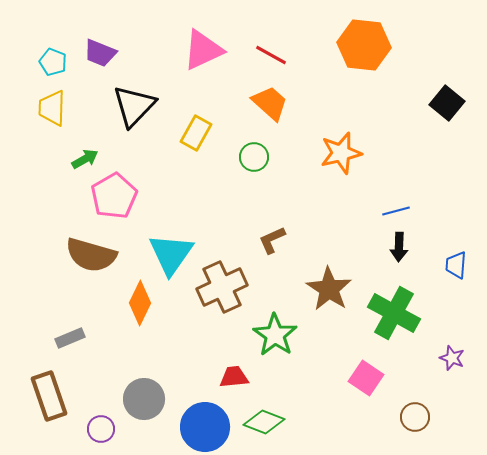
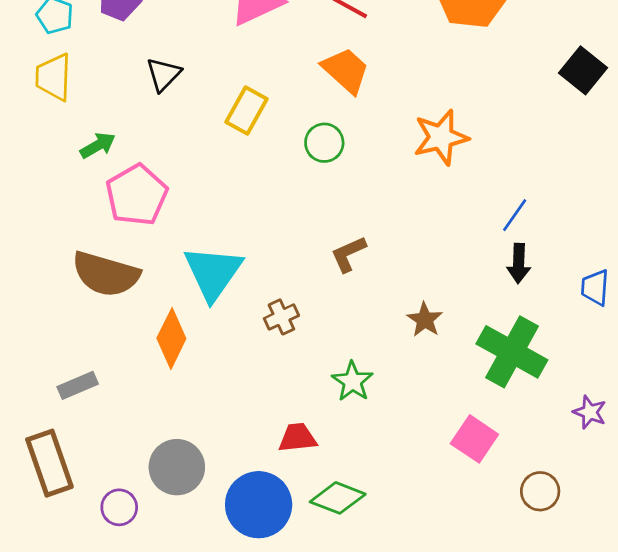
black triangle: (134, 106) -> (163, 74), size x0.6
blue line: (396, 211) -> (515, 215), turned -40
brown cross: (222, 287) -> (281, 317), size x0.5
brown star: (329, 289) -> (425, 320), size x0.6
green star: (275, 335) -> (352, 381), size x0.7

